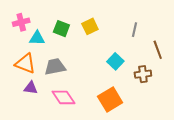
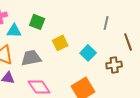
yellow square: (90, 26) -> (60, 43), moved

